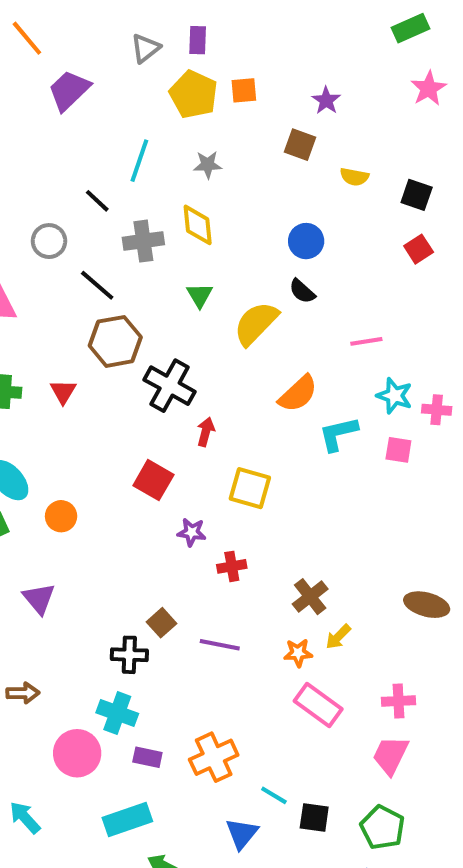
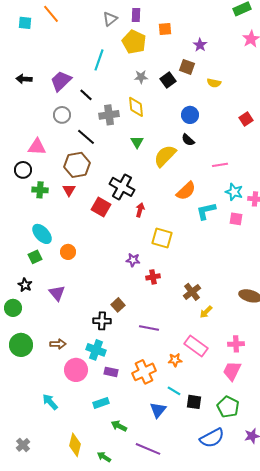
purple trapezoid: (69, 90) -> (61, 81), moved
orange square: (244, 90) -> (165, 29), moved
cyan line: (139, 161) -> (99, 60), moved
black square: (417, 195) -> (168, 80), moved, turned 35
brown hexagon: (115, 341) -> (77, 165), moved
red square: (153, 480) -> (101, 207), moved
purple line: (220, 645) -> (149, 328), moved
orange star: (298, 653) -> (175, 360), moved
brown arrow: (23, 693) -> (58, 344), moved
cyan rectangle: (127, 820) -> (101, 403), size x0.7

